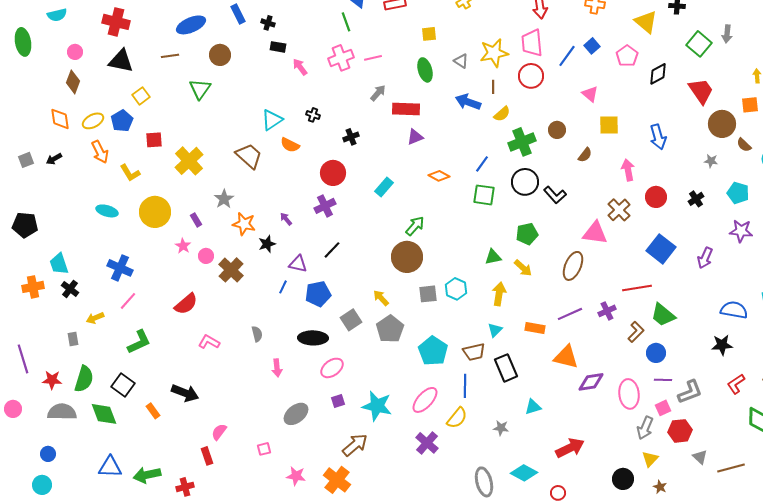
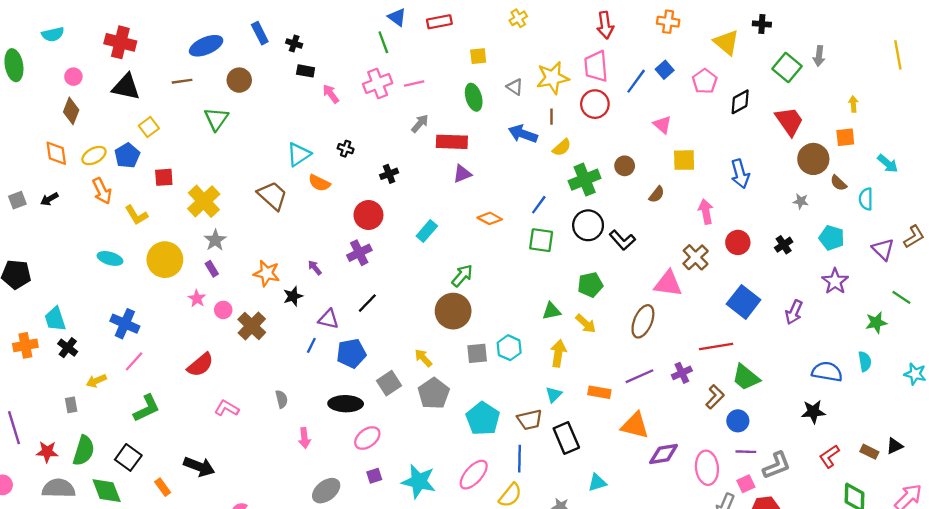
gray star: (224, 199) -> (215, 240), moved
purple star: (741, 231) -> (835, 281), turned 30

